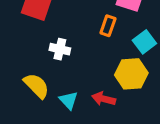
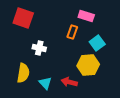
yellow semicircle: (36, 86) -> (23, 73), turned 54

